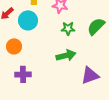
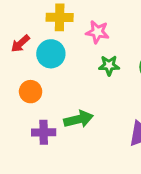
green arrow: (66, 55) -> (79, 119), moved

